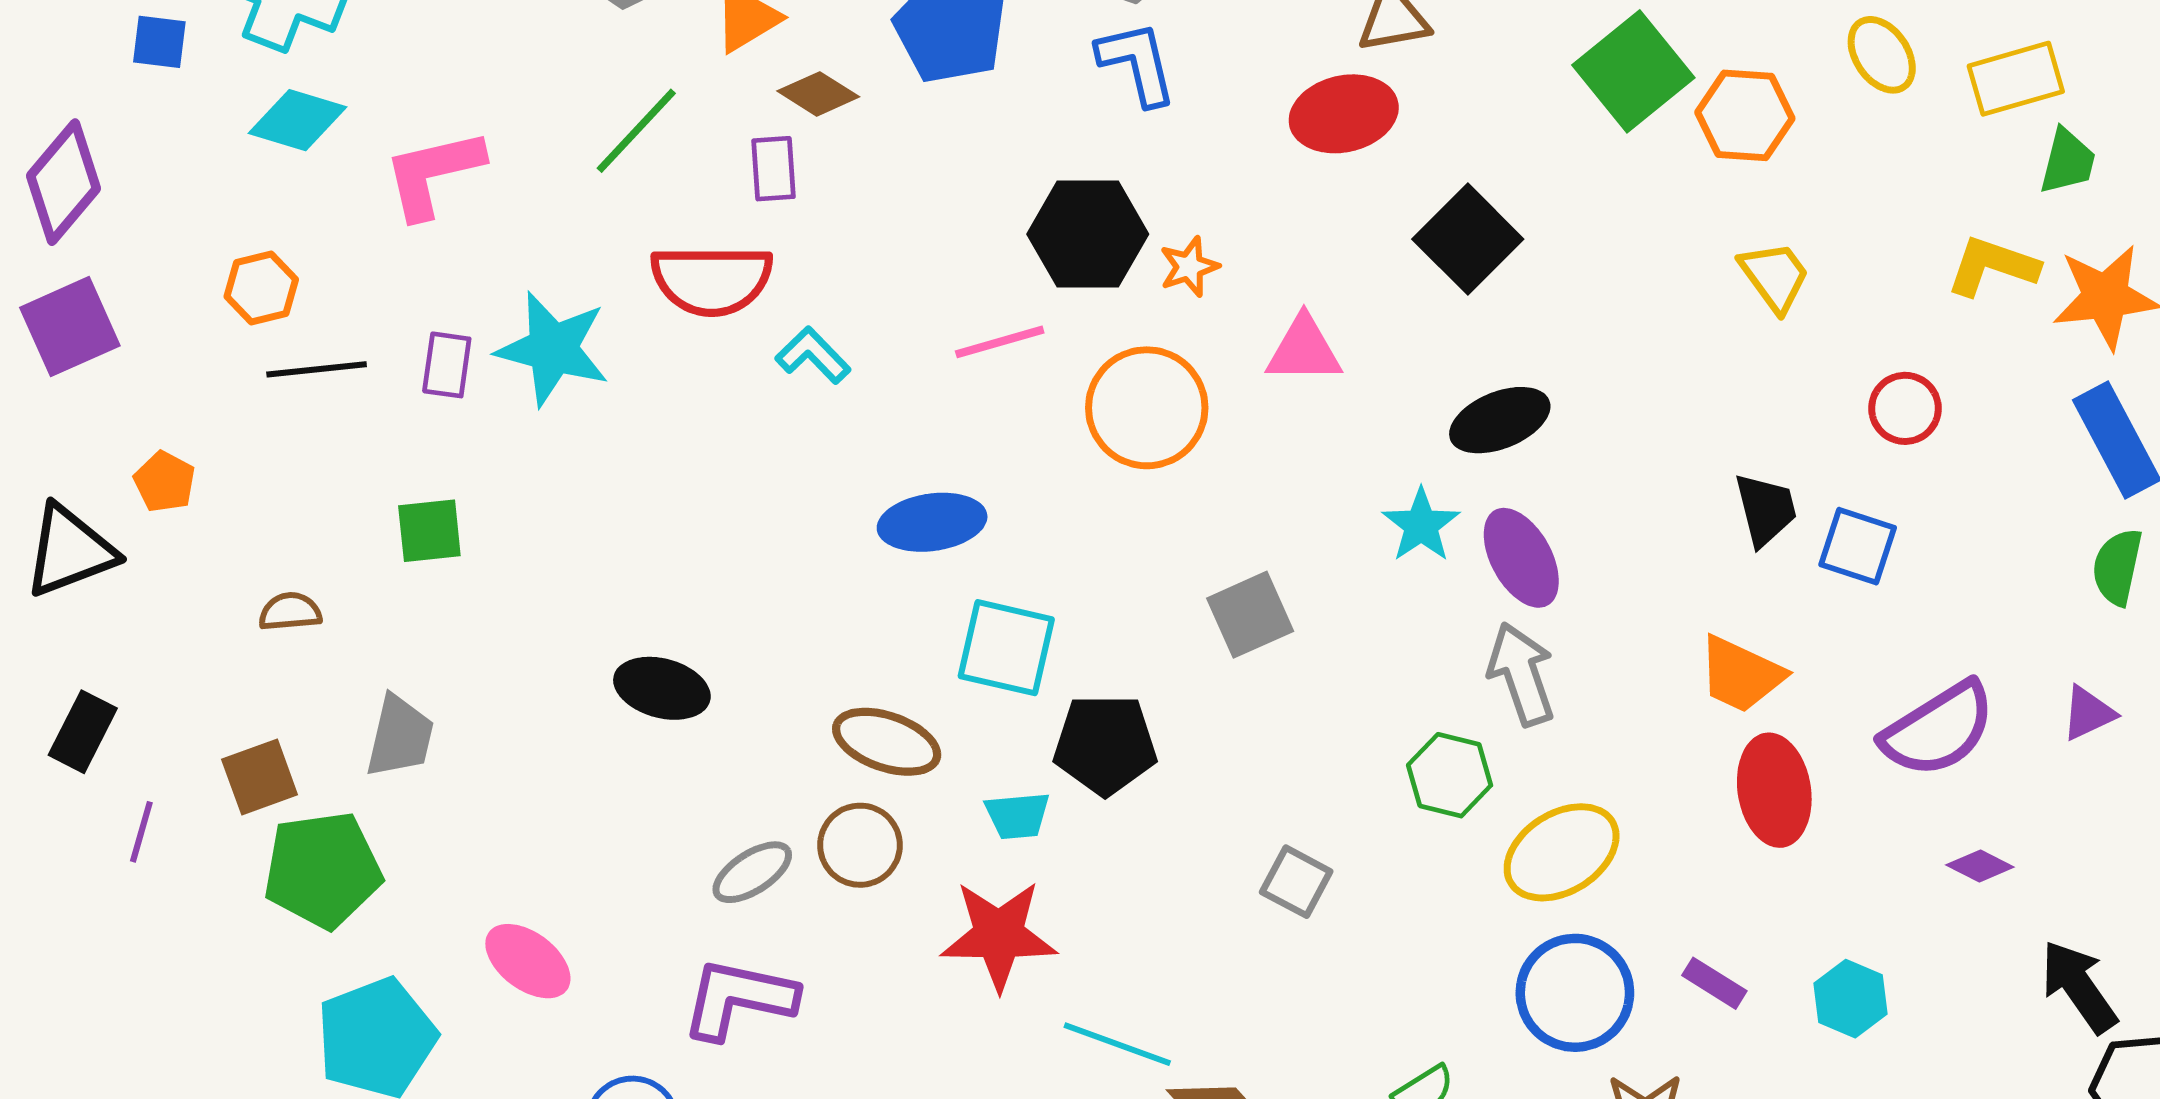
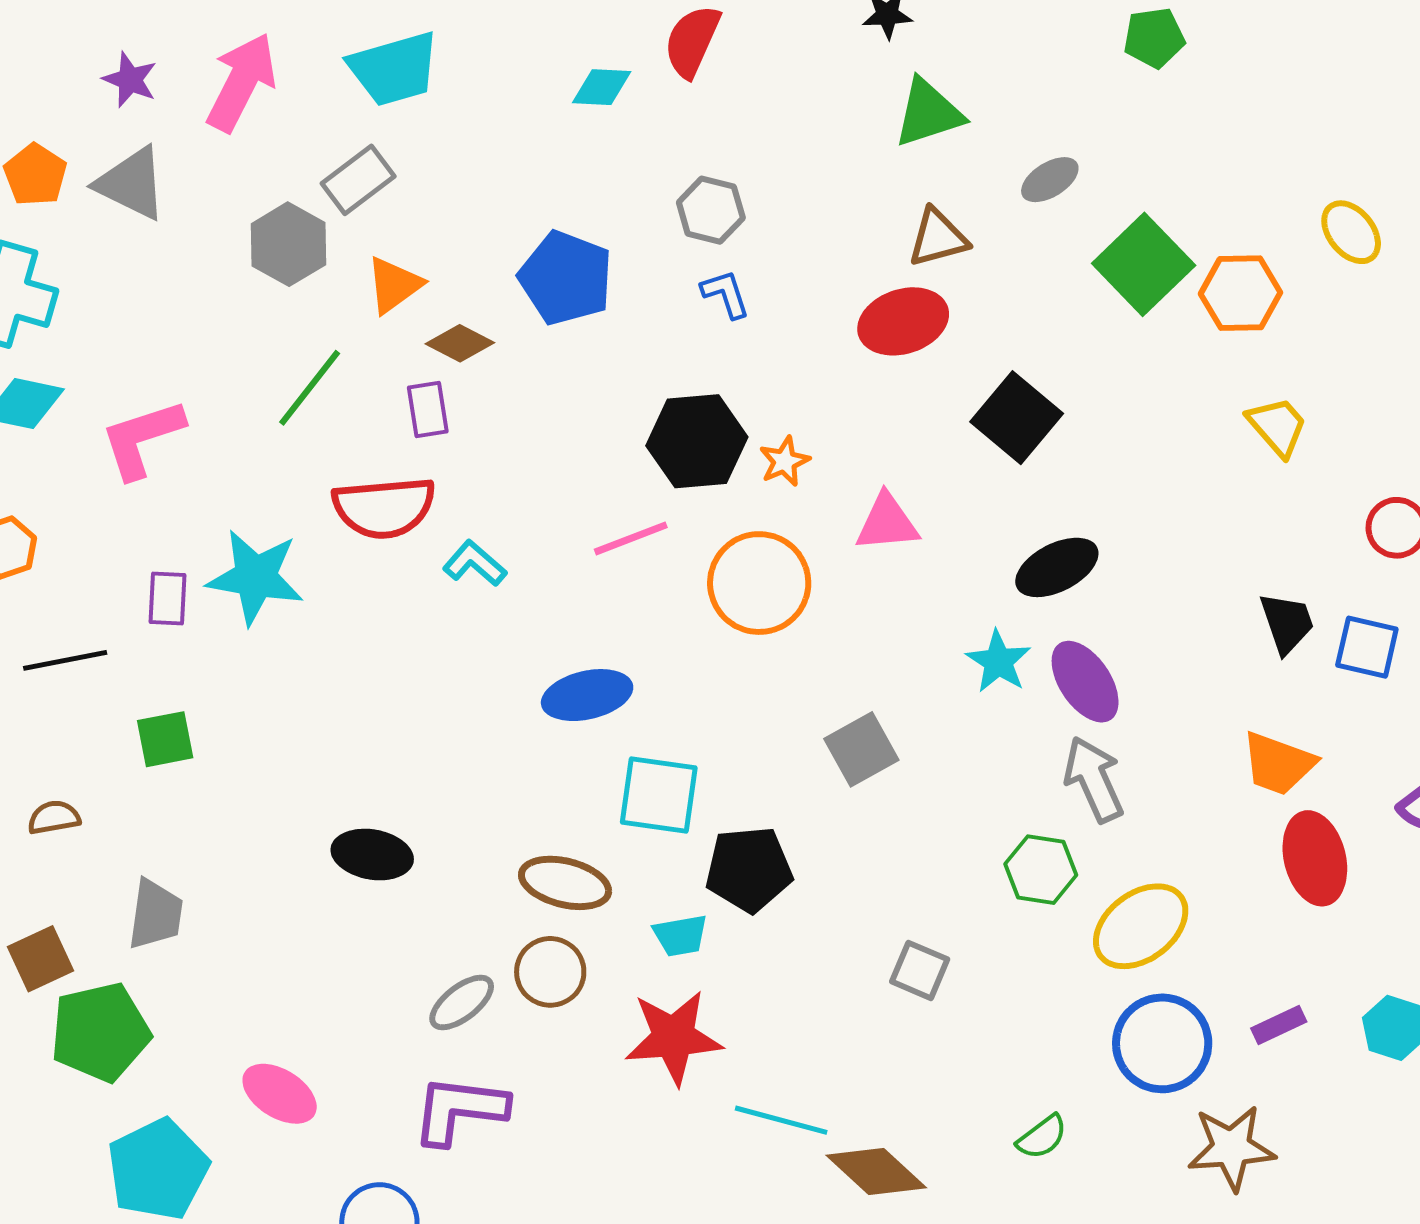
blue L-shape: (1137, 63) -> (726, 294), size x0.7
black line: (317, 369) -> (65, 660), moved
purple rectangle: (1714, 983) -> (1279, 1025), turned -52

